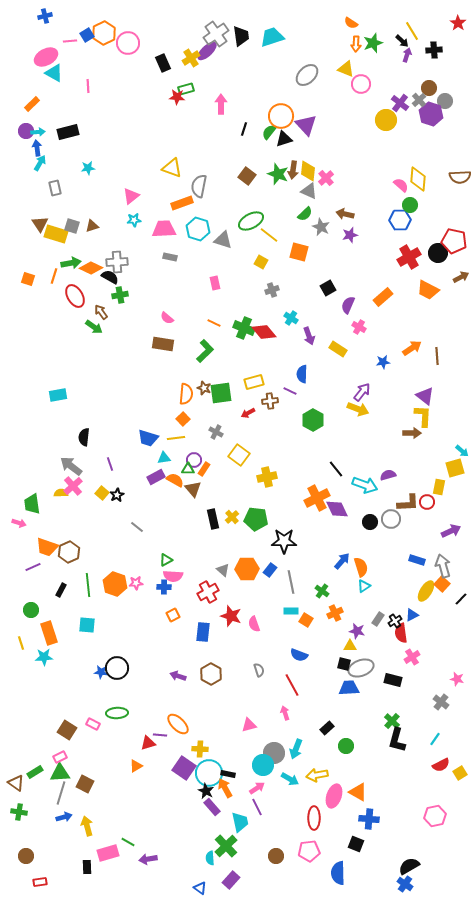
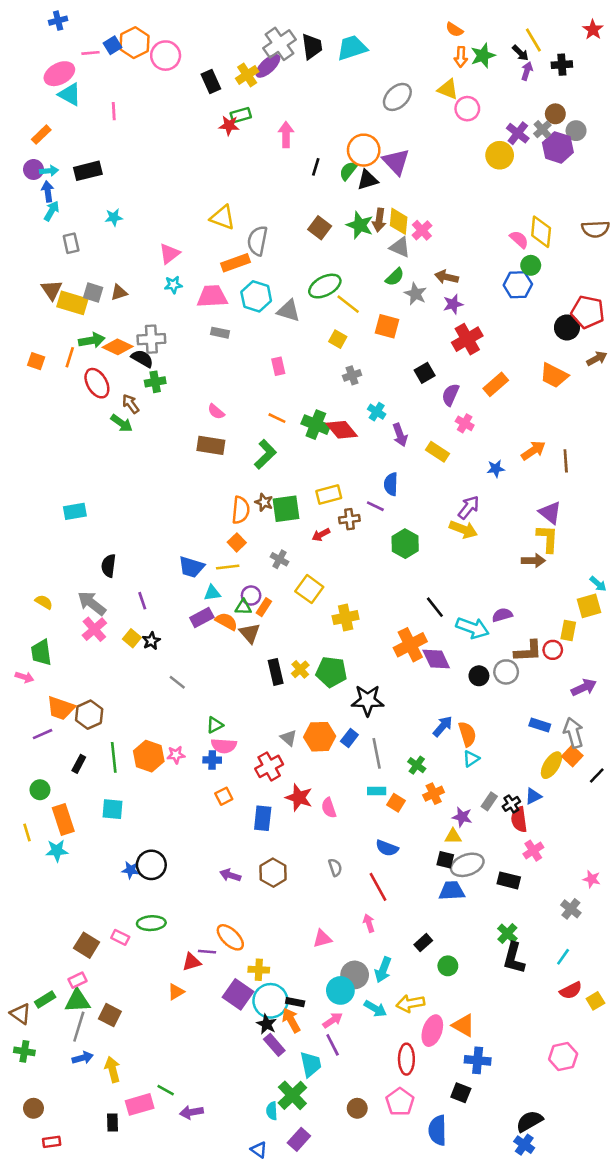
red cross: (409, 257) -> (467, 339), moved
yellow semicircle: (61, 493) -> (44, 602), moved, turned 32
pink pentagon: (309, 851) -> (400, 1102), turned -30

